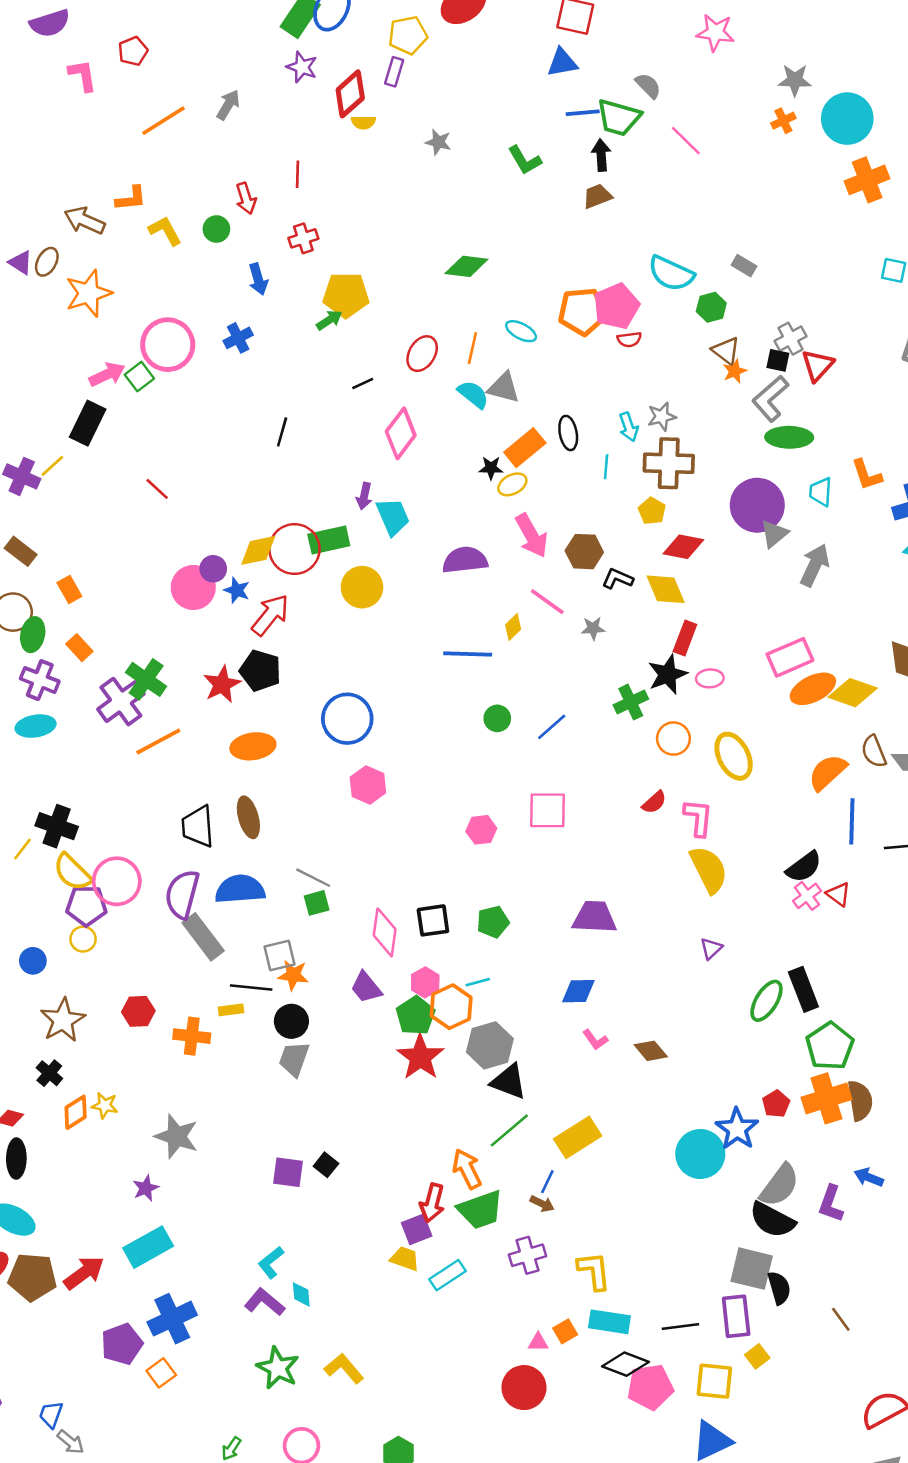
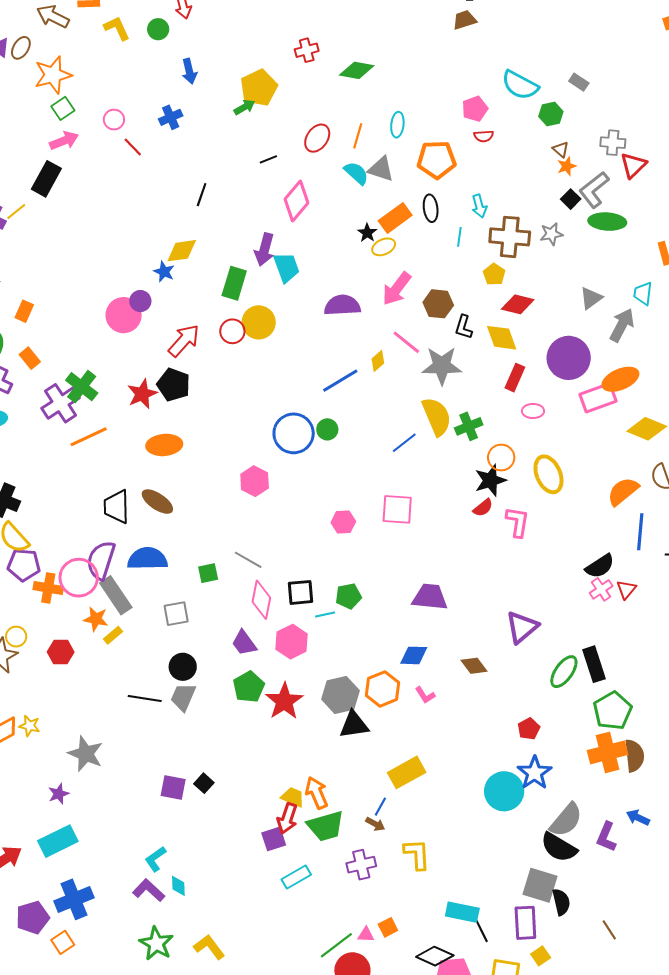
red cross: (303, 238) -> (307, 50), moved
yellow pentagon: (346, 295) -> (259, 88), turned -30
pink pentagon: (616, 306) -> (475, 109), size x0.7
orange pentagon: (582, 311) -> (436, 160), moved
cyan ellipse: (521, 331) -> (397, 125), turned 65
gray cross: (791, 339) -> (613, 143), turned 30
pink circle: (168, 345) -> (114, 120), size x0.5
brown triangle: (726, 351) -> (561, 149), size x0.7
black square: (778, 360) -> (571, 199), moved, turned 30
green square: (139, 377) -> (63, 108), moved
gray star: (662, 417) -> (551, 234), moved
black star: (491, 468) -> (367, 233), turned 30
red line: (157, 489) -> (133, 147), moved
cyan trapezoid: (821, 492) -> (643, 293), moved
purple arrow: (364, 496) -> (264, 250), size x1.5
purple circle: (757, 505) -> (569, 358), moved
pink arrow: (532, 536) -> (397, 289), turned 63
green rectangle: (329, 540) -> (234, 283), turned -64
red circle: (294, 549) -> (232, 331), moved, size x0.6
yellow diamond: (258, 550) -> (182, 251), moved
black L-shape: (618, 579) -> (464, 327), turned -100
orange rectangle: (69, 589) -> (24, 311), turned 50
blue star: (237, 590) -> (164, 272), moved
gray star: (593, 628) -> (442, 366), size x2.0
blue line: (468, 654) -> (340, 381), turned -36
black star: (668, 674) -> (490, 480), moved
orange ellipse: (813, 689) -> (620, 379), moved
green circle: (497, 718) -> (327, 429), moved
blue circle: (347, 719) -> (294, 433), moved
brown ellipse: (248, 817) -> (157, 502), turned -44
yellow semicircle: (709, 870) -> (437, 416), moved
gray line: (313, 878) -> (248, 560), moved
pink circle: (117, 881) -> (79, 578), moved
red triangle: (838, 894) -> (626, 589), turned 30
yellow circle: (83, 939) -> (16, 637), moved
purple triangle: (711, 948) -> (522, 627), size x1.8
orange star: (293, 975) -> (96, 619), moved
pink hexagon: (425, 982) -> (292, 642), size x1.4
cyan line: (478, 982) -> (325, 614), moved
black line: (251, 987) -> (145, 698), moved
orange hexagon: (451, 1007) -> (383, 689), moved
yellow rectangle: (231, 1010) -> (113, 635), moved, turned -36
green pentagon: (416, 1016) -> (249, 687), moved
orange cross: (192, 1036) -> (48, 588), moved
brown diamond: (651, 1051) -> (474, 666), moved
black triangle: (509, 1082) -> (354, 725), turned -32
red pentagon: (776, 1104) -> (529, 729), moved
green line: (509, 1130) -> (336, 945), moved
yellow trapezoid: (405, 1259) -> (293, 797), moved
yellow L-shape: (594, 1271) -> (417, 854), moved
cyan rectangle: (609, 1322) -> (462, 912), moved
black line: (680, 1326) -> (480, 928), turned 68

